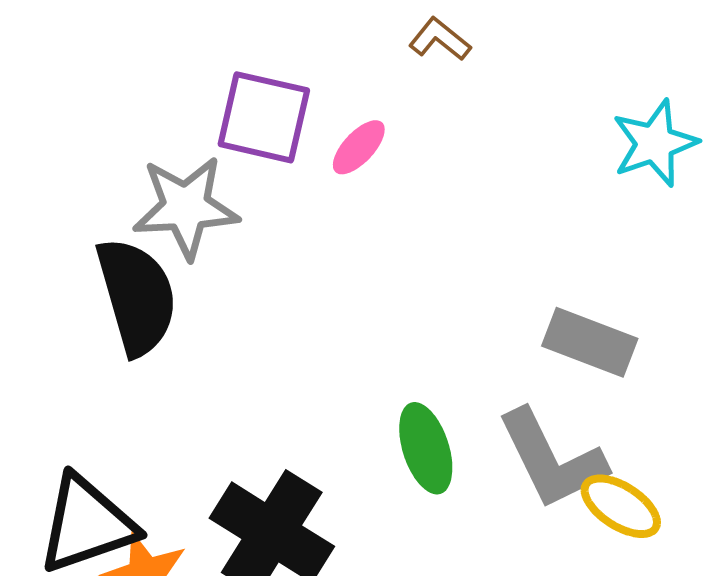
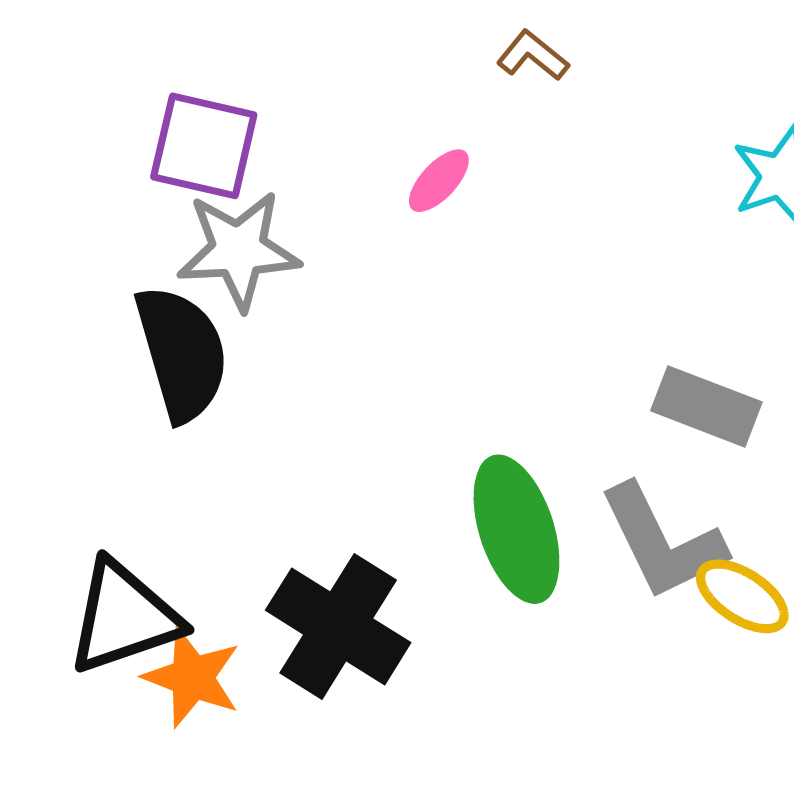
purple square: (264, 117) -> (204, 146), moved
green ellipse: (426, 448) -> (516, 529), size x1.4

